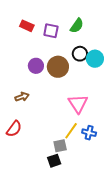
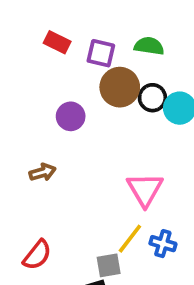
green semicircle: (77, 26) -> (149, 46), turned -119
brown circle: (58, 67) -> (120, 87), moved
red semicircle: (14, 129) -> (37, 255), moved

